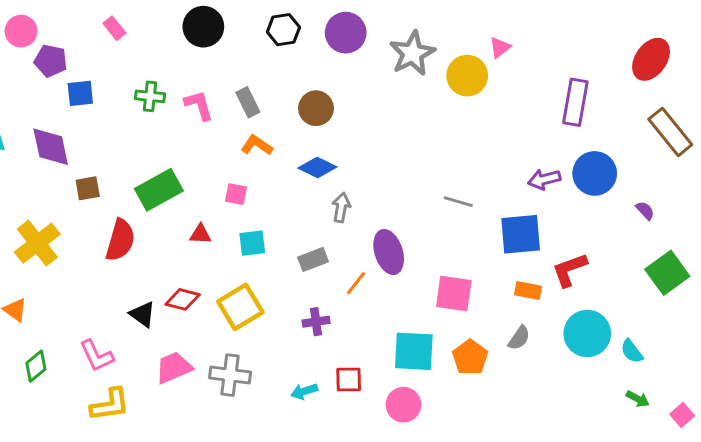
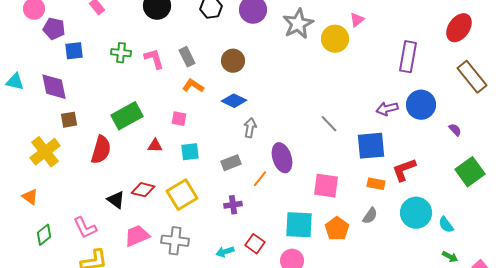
brown square: (88, 188) -> (69, 120), moved
gray line: (458, 202) -> (329, 124), turned 30
red square: (349, 379) -> (255, 244), turned 36

